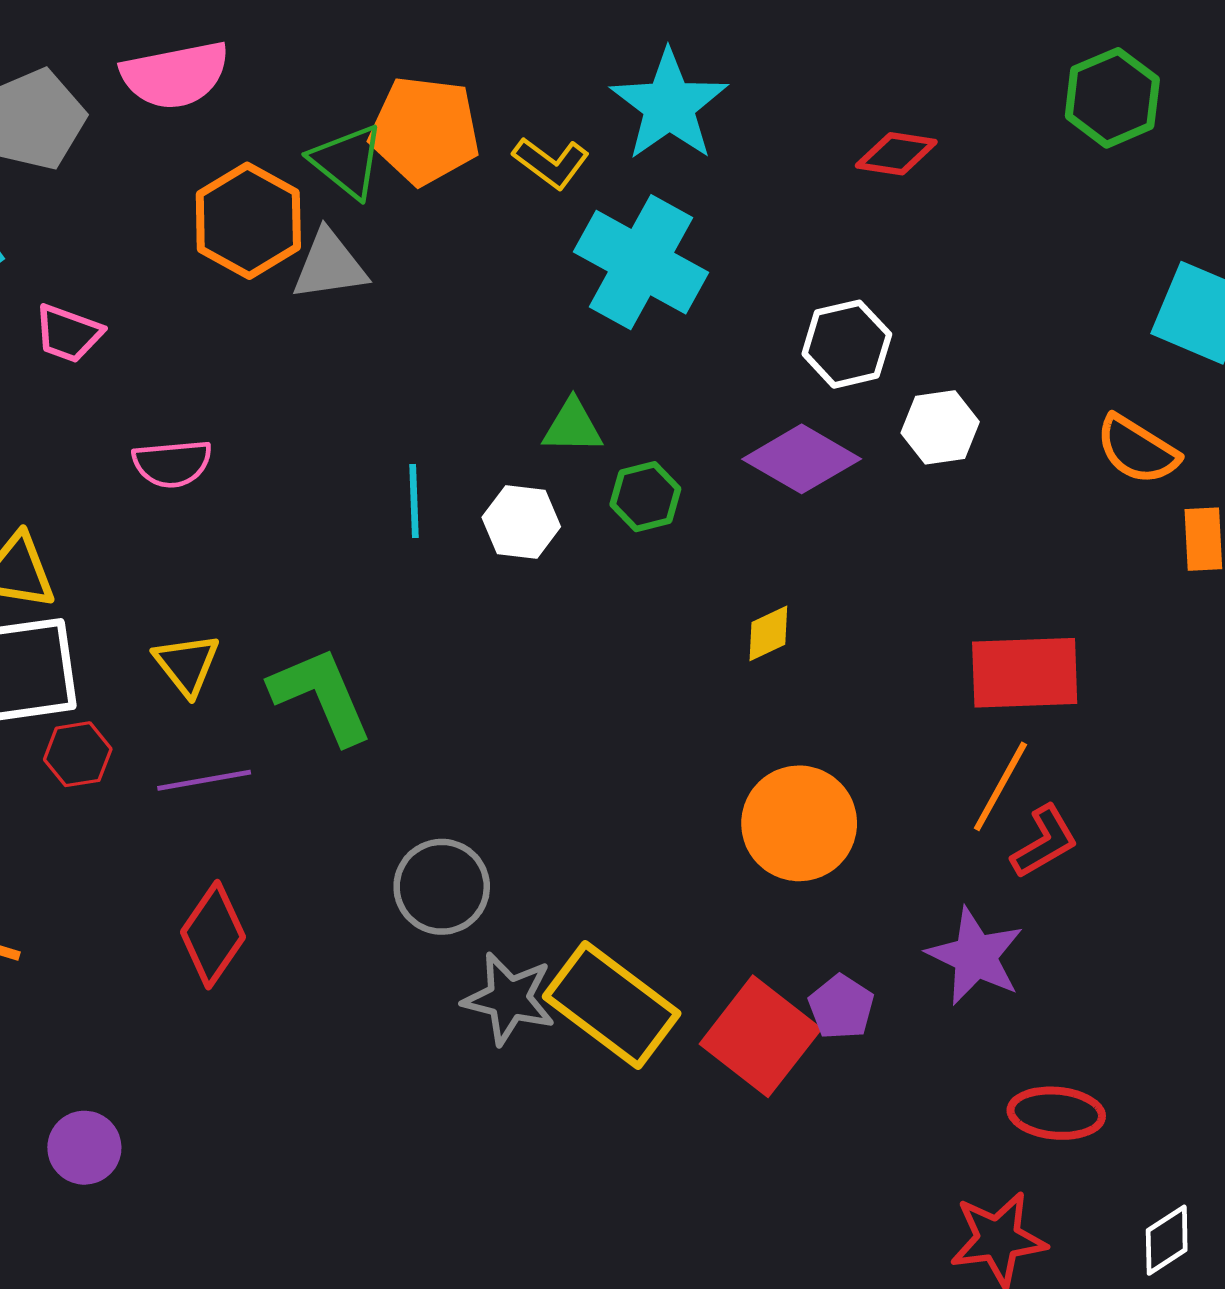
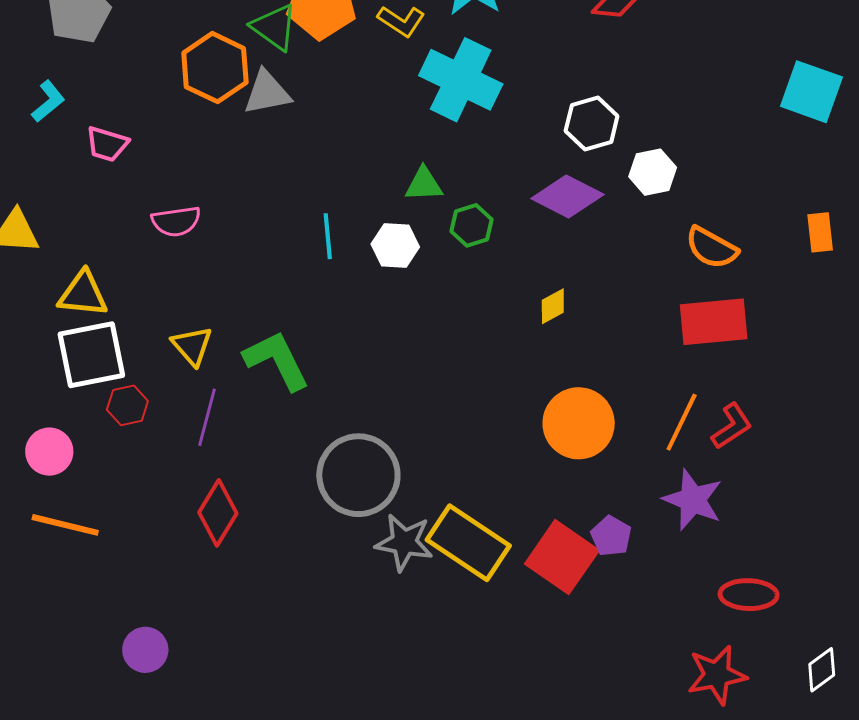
orange semicircle: (1137, 450) -> (712, 248), moved
purple line: (204, 780) -> (207, 417), turned -62
orange line: (1000, 786) -> (682, 422), moved
gray circle: (442, 887) -> (358, 475), size x1.4

